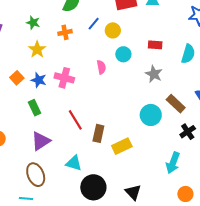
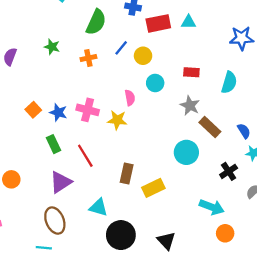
yellow star: (37, 49) -> (117, 120), moved, turned -30
brown rectangle: (176, 104) -> (210, 127), moved
red line: (75, 120) -> (85, 156), moved
cyan arrow: (173, 163) -> (212, 207), turned -90
orange circle: (185, 194) -> (225, 233), moved

